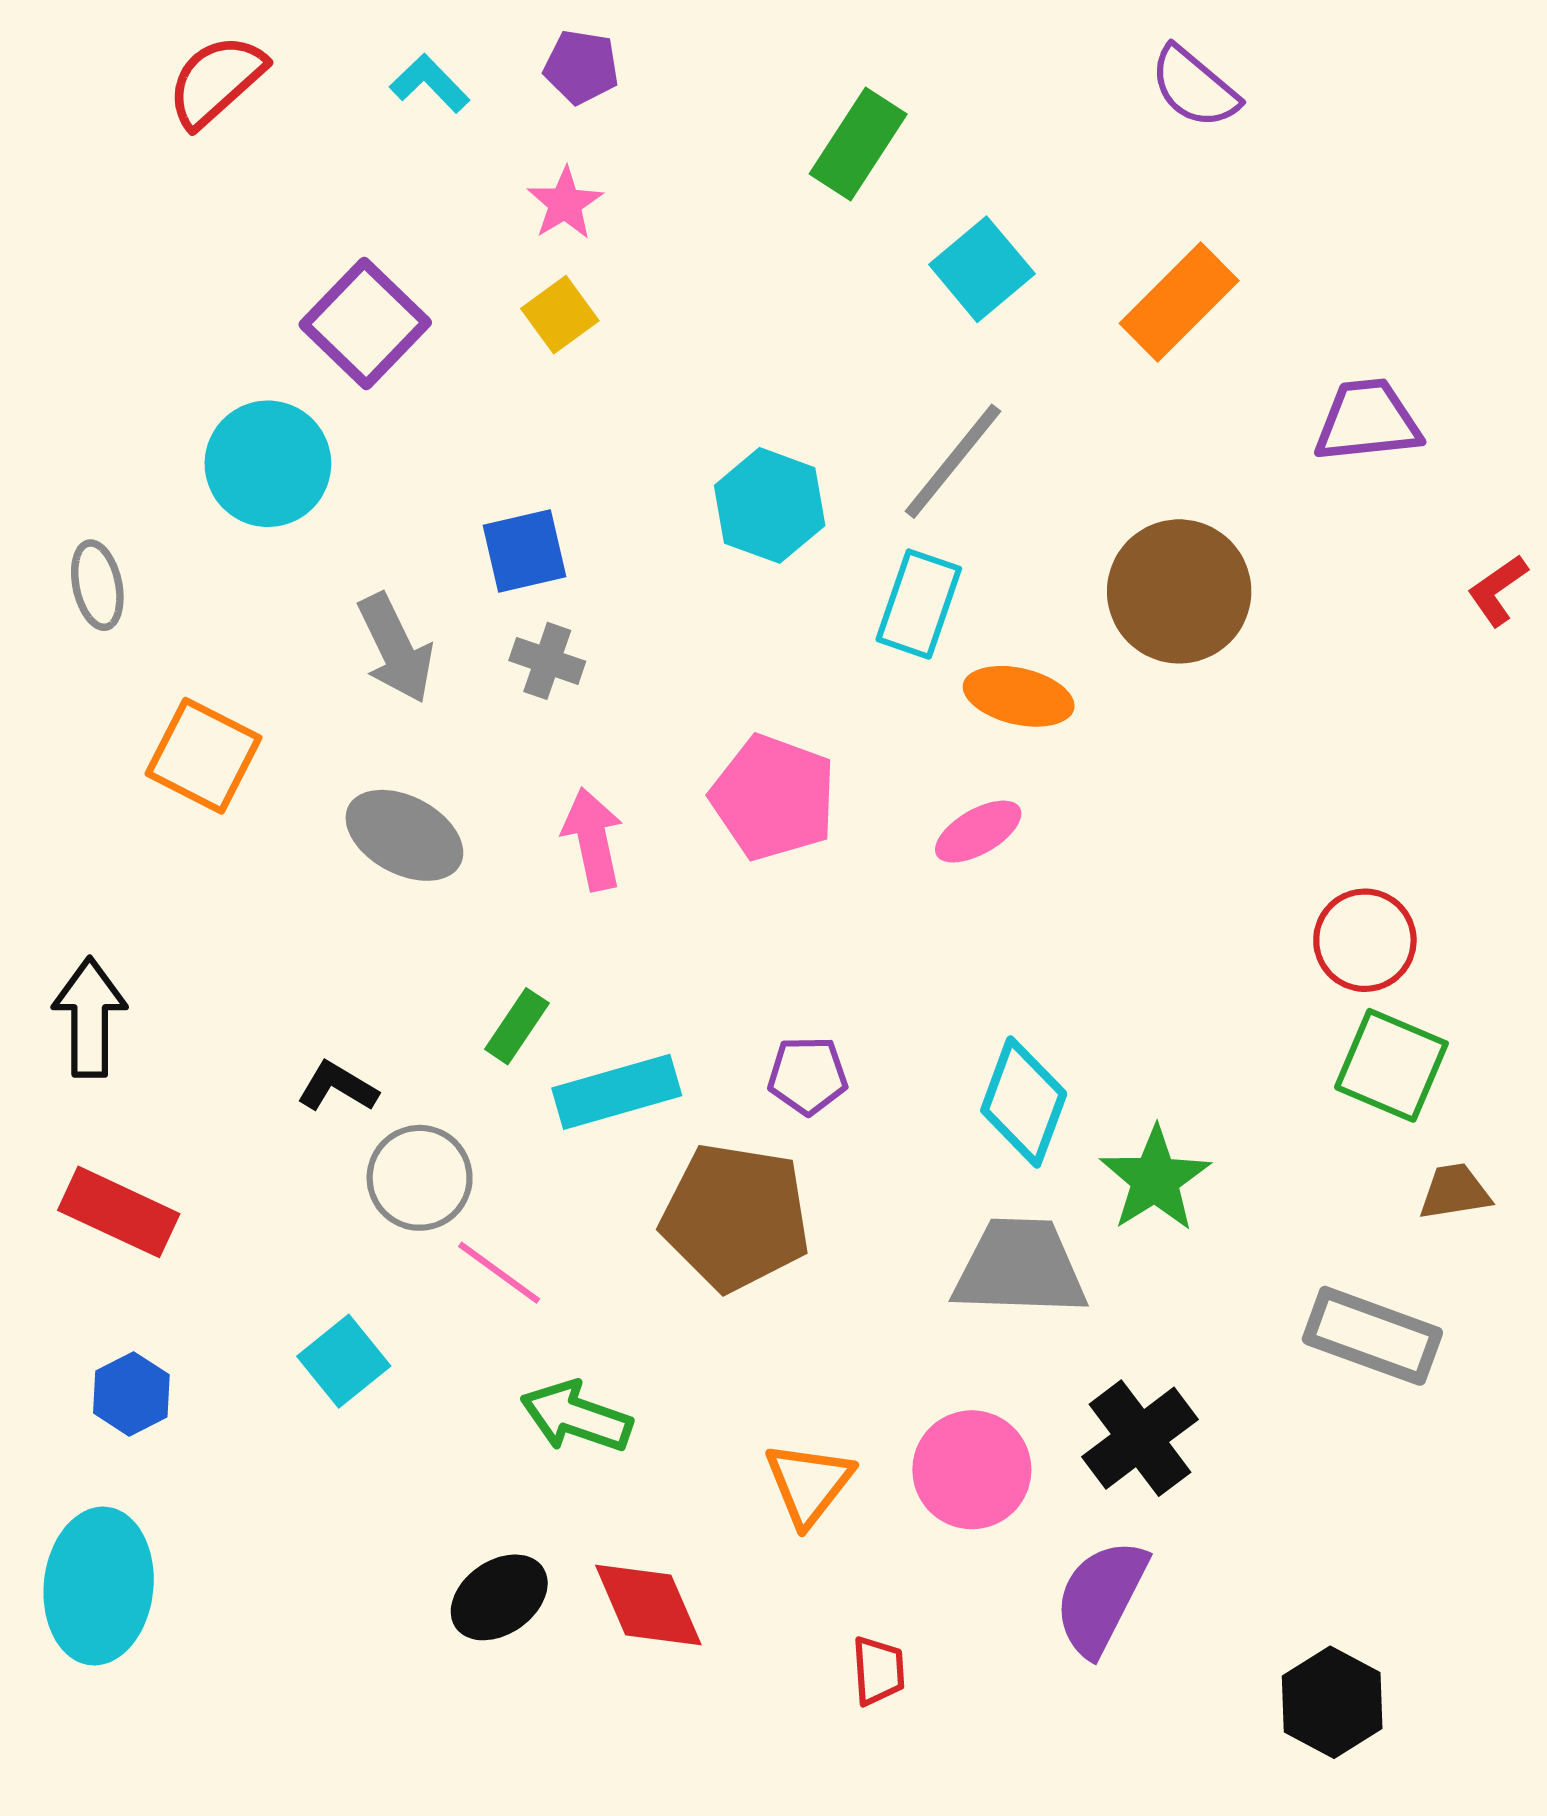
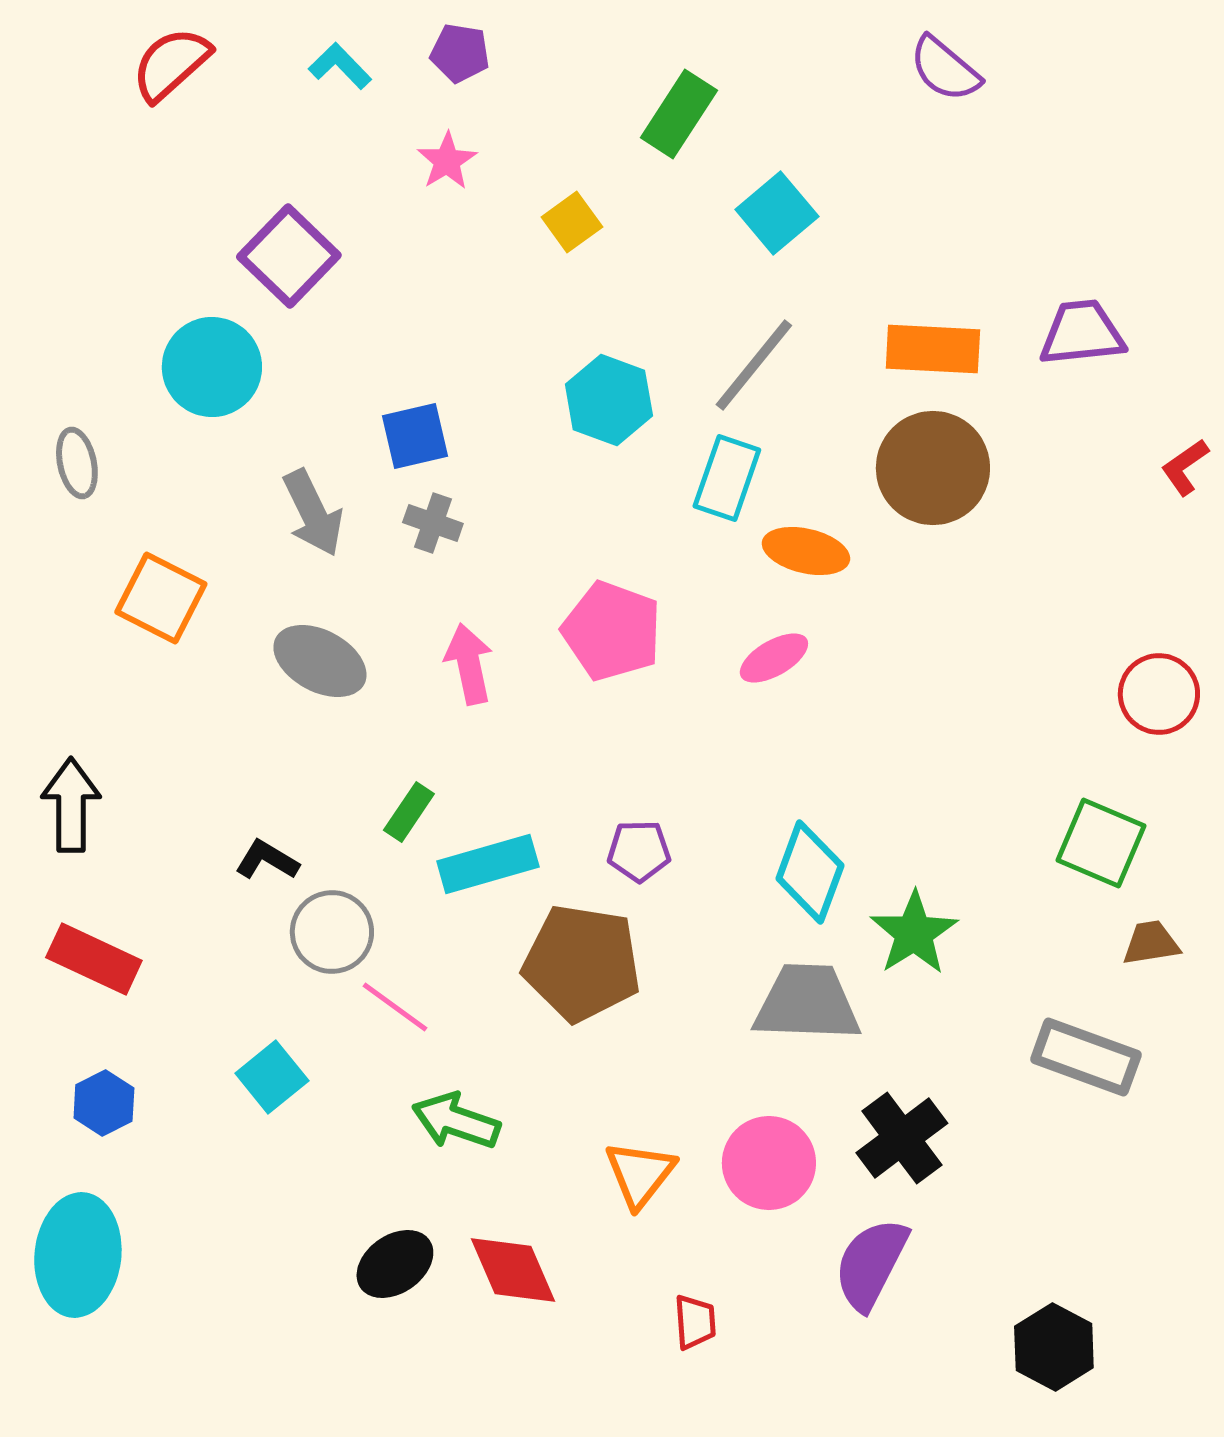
orange rectangle: (1179, 302) -> (933, 349), moved, turned 48
yellow square: (560, 315) -> (572, 222), moved
red circle: (1365, 940) -> (1159, 694), moved

